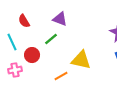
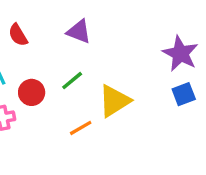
green line: (51, 39) -> (72, 81), moved
yellow triangle: (81, 60) -> (114, 101), turned -45

